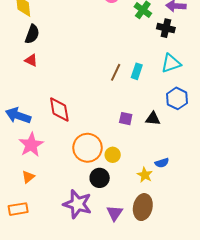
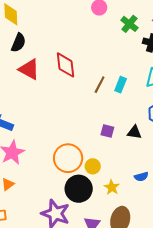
red triangle: (31, 60) -> (29, 69), moved, size x1.6
red diamond: (59, 110) -> (65, 65), moved
yellow star: (145, 175) -> (112, 187), moved
black circle: (100, 178) -> (79, 189), size x1.4

